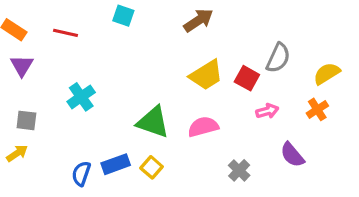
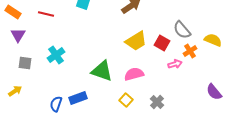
gray semicircle: (278, 58) -> (182, 30), turned 114
yellow semicircle: (327, 73) -> (213, 40), turned 54
orange cross: (317, 109) -> (190, 51), moved
gray square: (26, 120) -> (25, 63), moved
purple semicircle: (292, 155) -> (214, 92), moved
yellow square: (152, 167) -> (126, 100), moved

